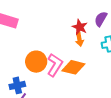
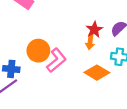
orange diamond: (73, 67) -> (97, 73), moved

